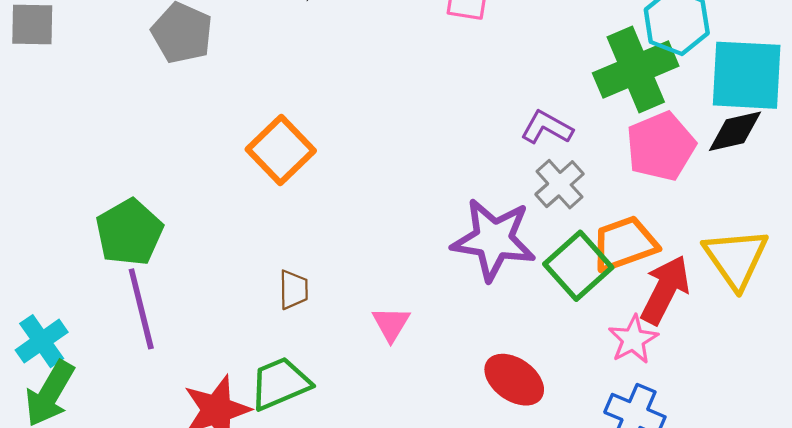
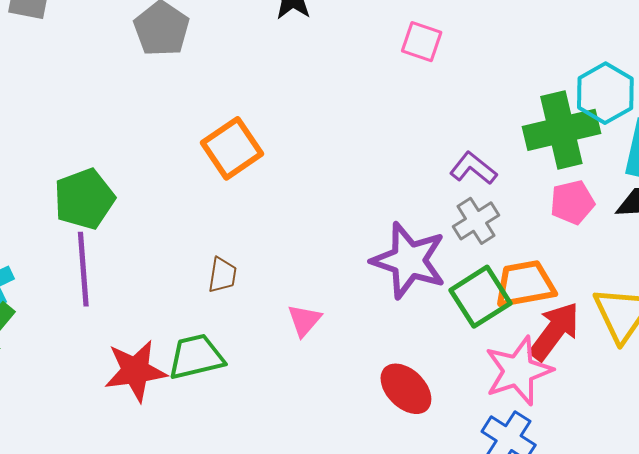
pink pentagon: (661, 146) -> (572, 202), size x0.7
pink star: (633, 339) -> (518, 371), size x1.5

